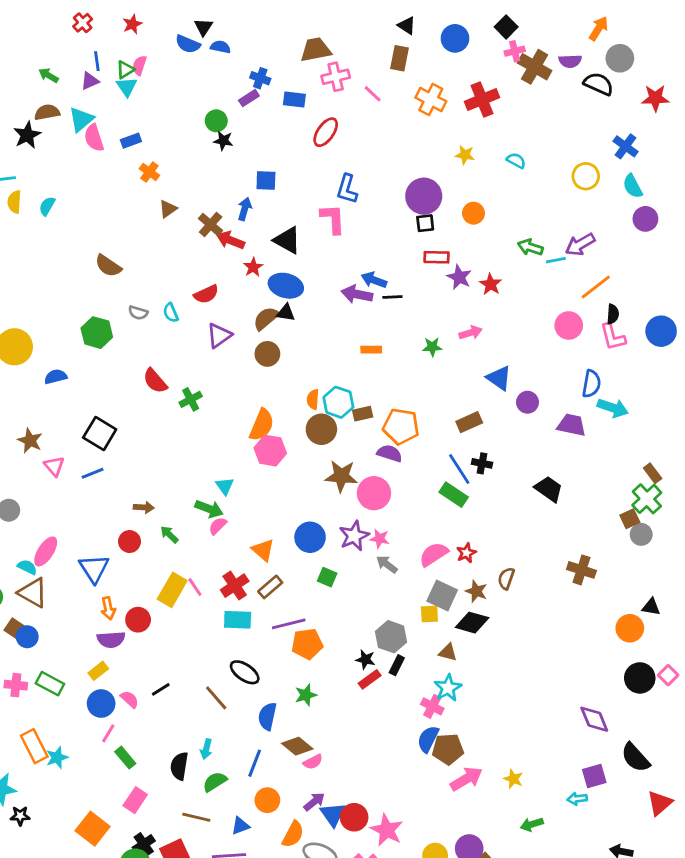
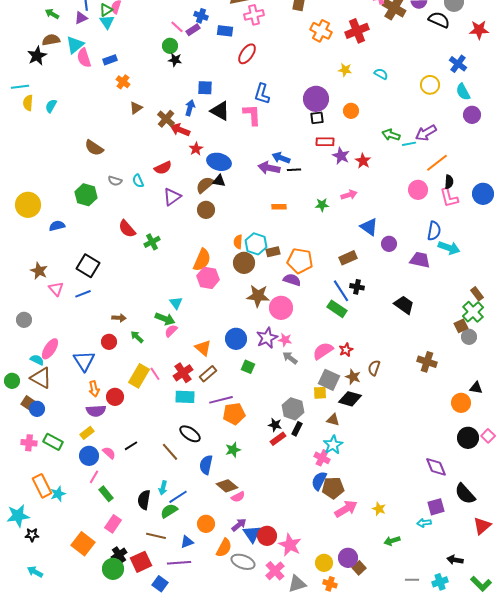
pink line: (373, 94) -> (177, 27), moved
black triangle: (287, 240) -> (220, 111), moved
blue line: (255, 763) -> (178, 497), moved, turned 36

